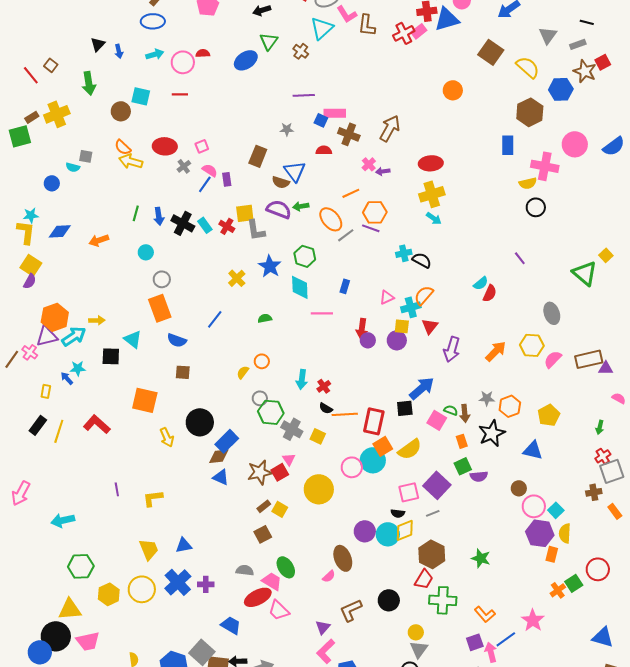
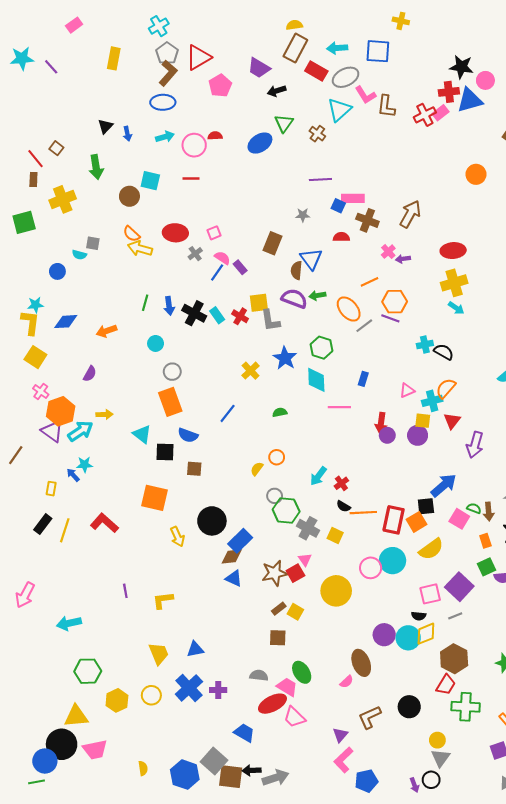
brown rectangle: (32, 117) -> (33, 180), moved, turned -56
purple rectangle: (227, 179) -> (240, 267), turned -32
brown semicircle: (281, 182) -> (296, 270), turned 78
purple semicircle: (30, 281) -> (90, 374), moved
purple triangle: (47, 336) -> (52, 431), turned 50
pink cross: (30, 352) -> (41, 391), moved
black square: (111, 356) -> (165, 452), moved
cyan arrow: (302, 379) -> (318, 476), turned 30
orange square: (383, 446) -> (417, 522), moved
brown square: (263, 534) -> (278, 638), turned 30
yellow circle: (142, 589) -> (151, 695), size x0.7

